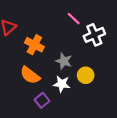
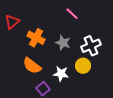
white cross: (94, 35) -> (91, 46), moved
gray star: (64, 61) -> (63, 43), moved

